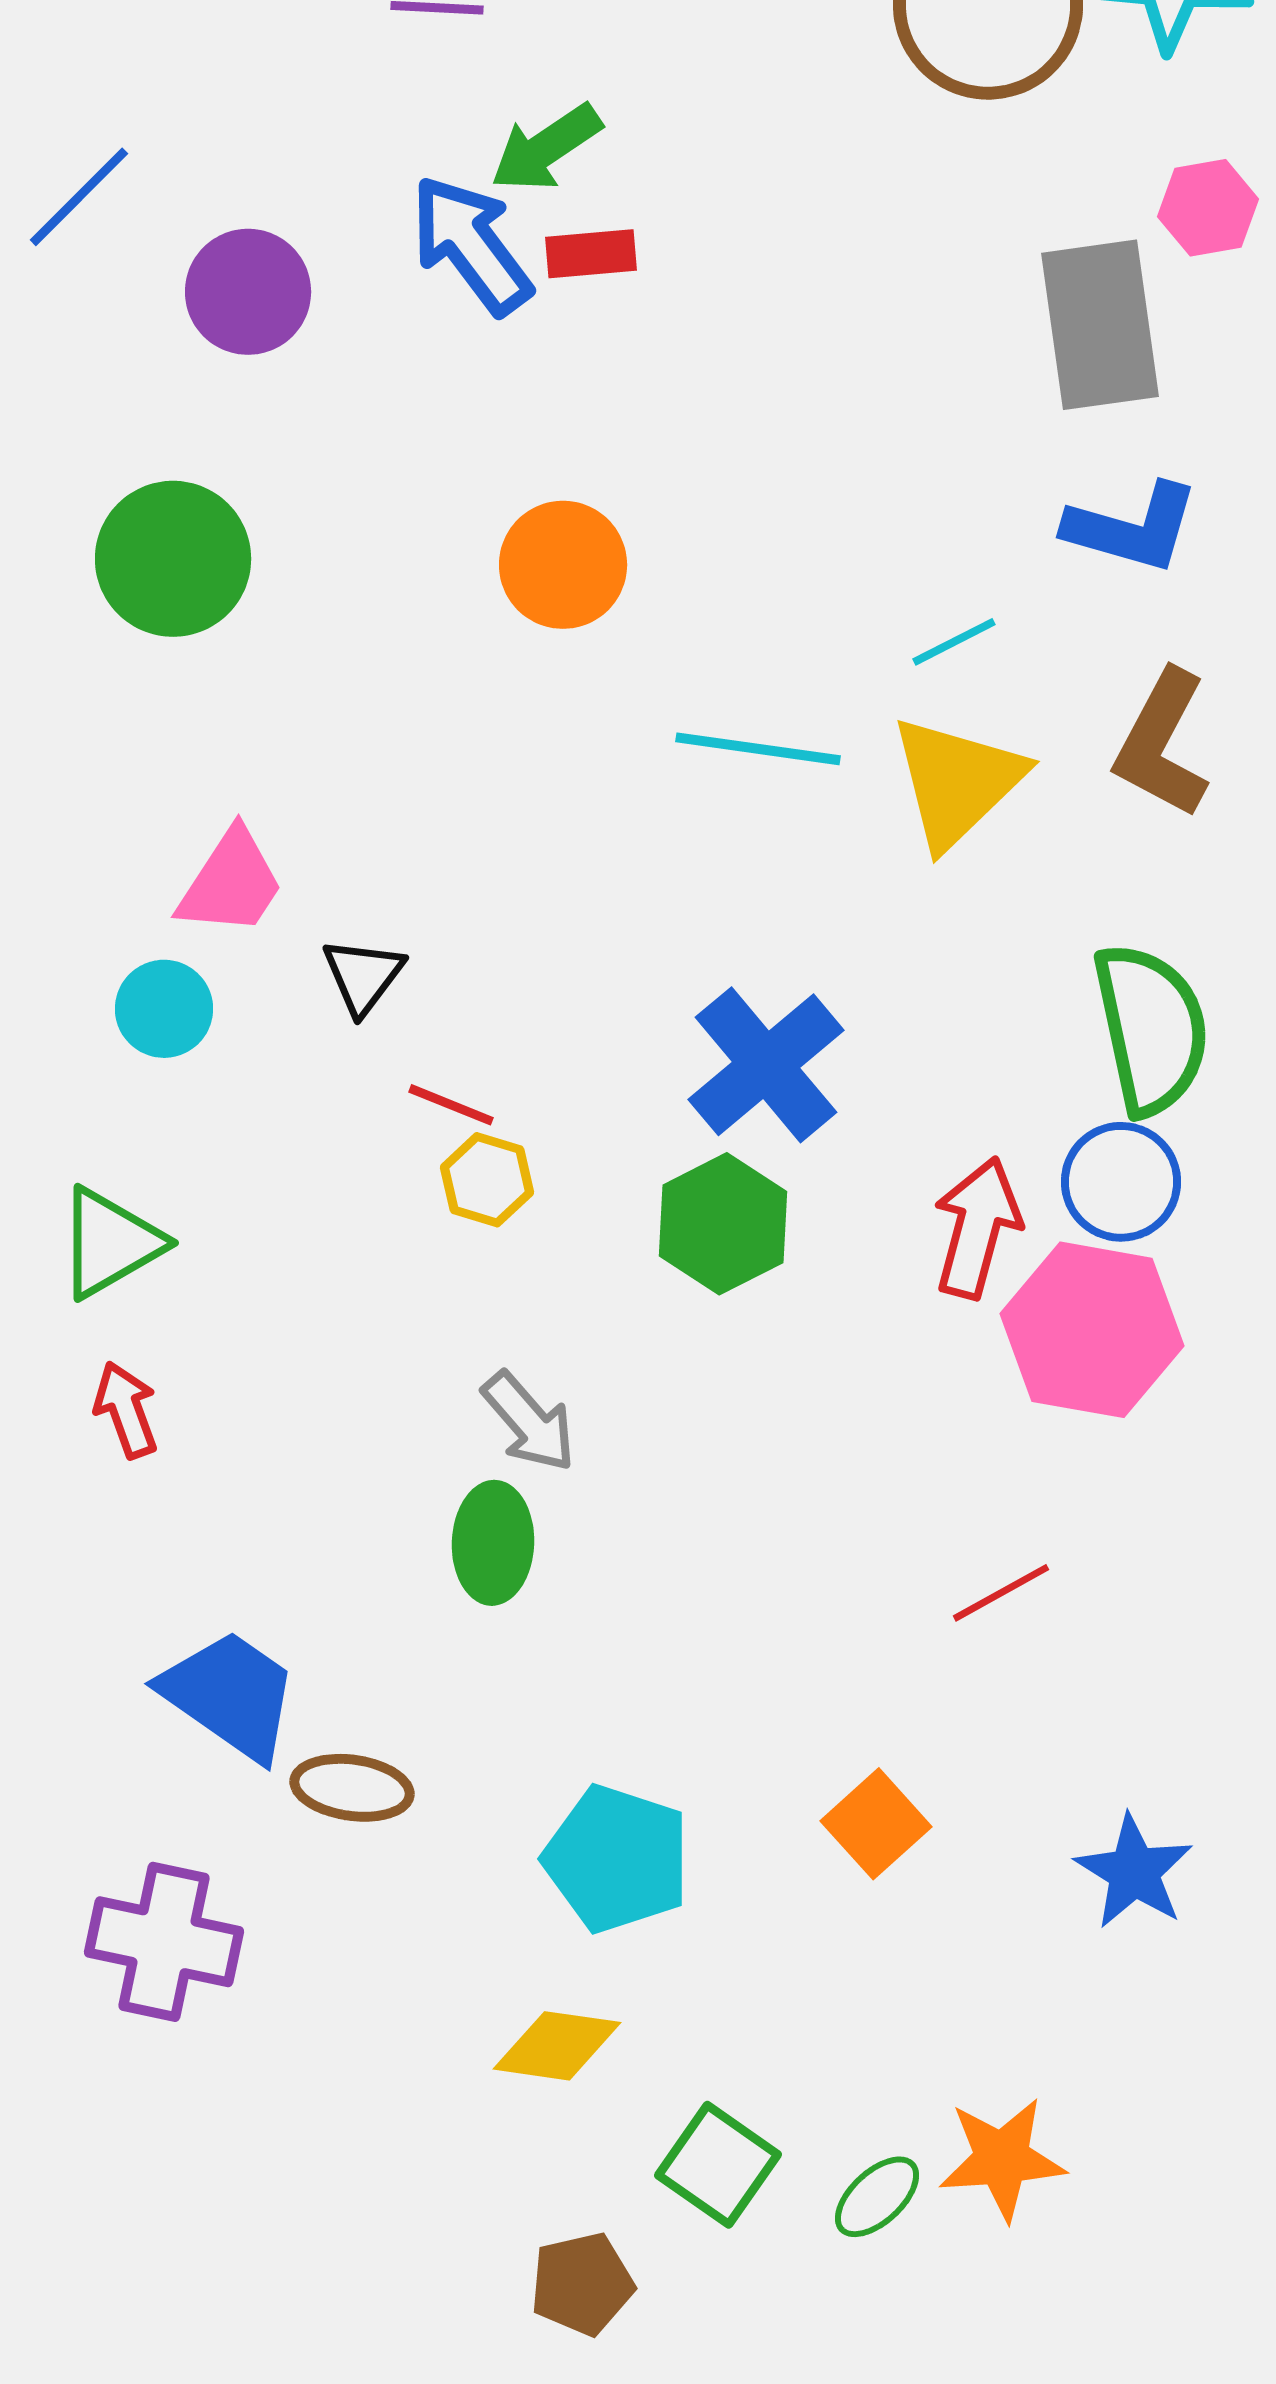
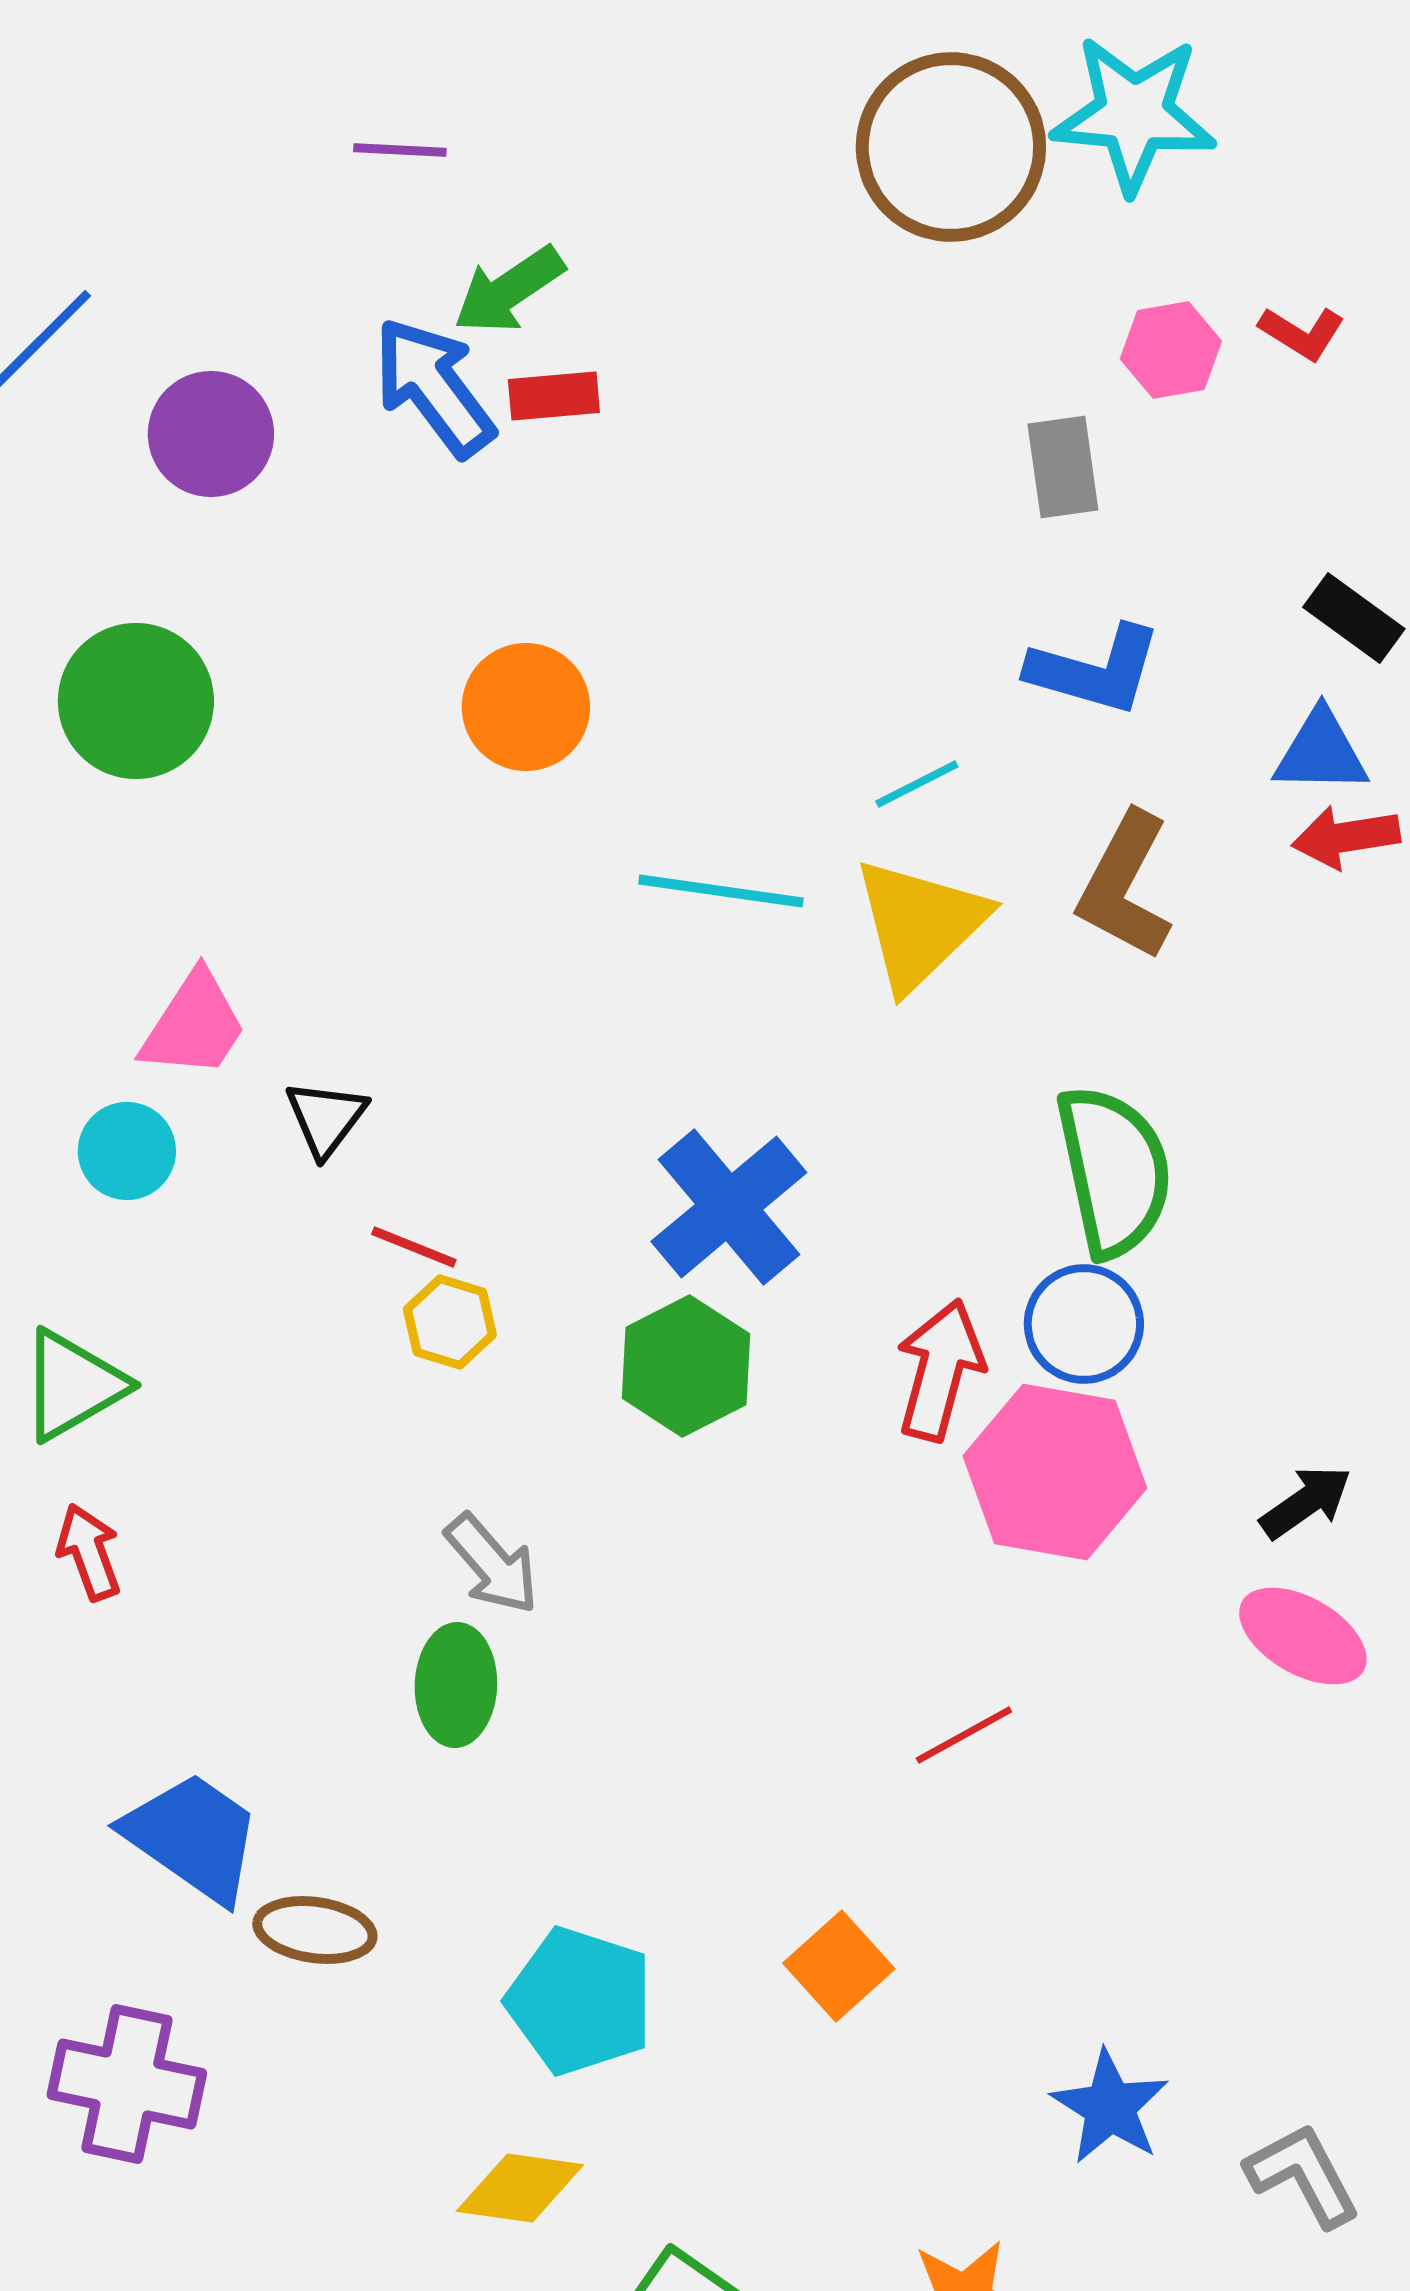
gray rectangle: (1100, 325) -> (1063, 467), size x0.6
blue star: (1134, 1872) -> (1110, 2107), moved

